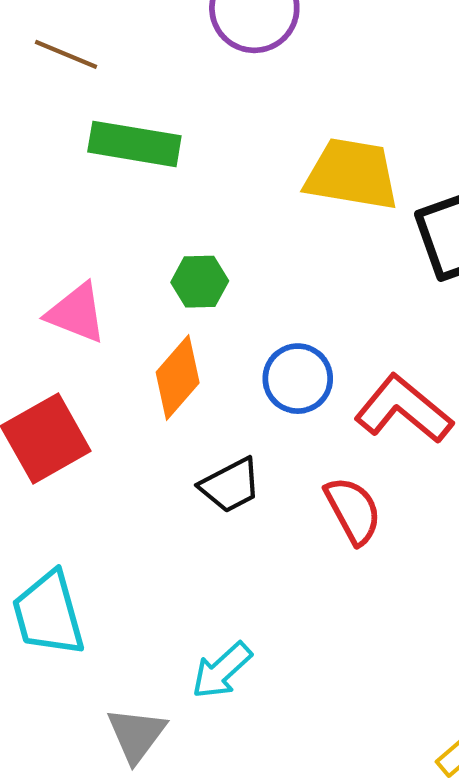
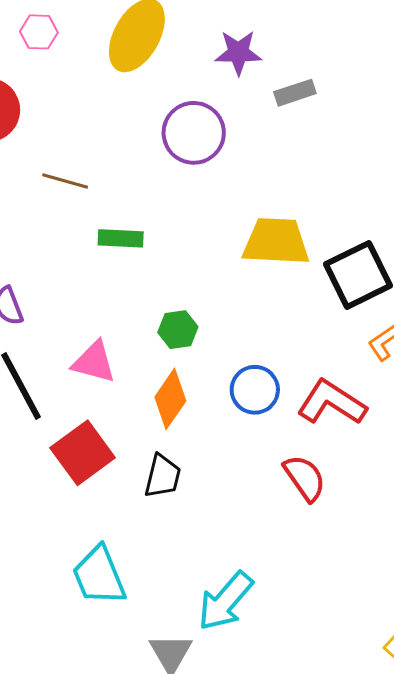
green rectangle: (134, 144) -> (121, 238), size x0.7
black trapezoid: (230, 485) -> (163, 476), moved, turned -42
cyan arrow: (222, 670) -> (225, 601), size x1.4

